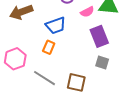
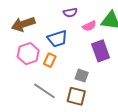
pink hexagon: (15, 59) -> (28, 54), moved
gray square: (102, 62) -> (82, 76), moved

